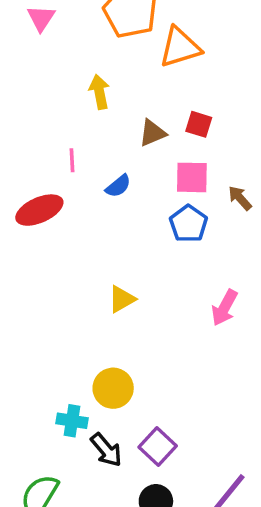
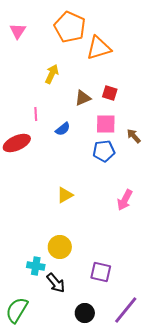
yellow arrow: (99, 92) -> (52, 74), turned 36
blue pentagon: (188, 224) -> (104, 151), turned 30
purple square: (158, 446) -> (101, 272), moved, turned -30

